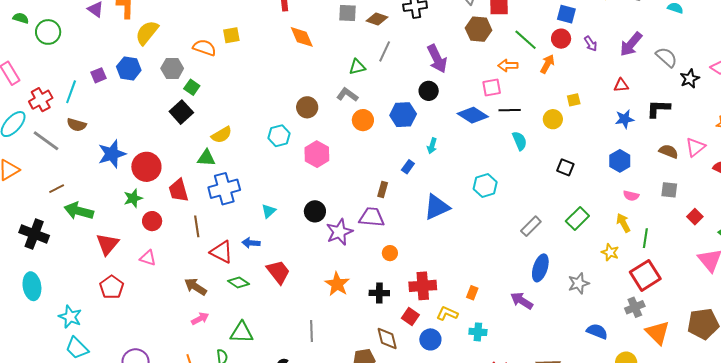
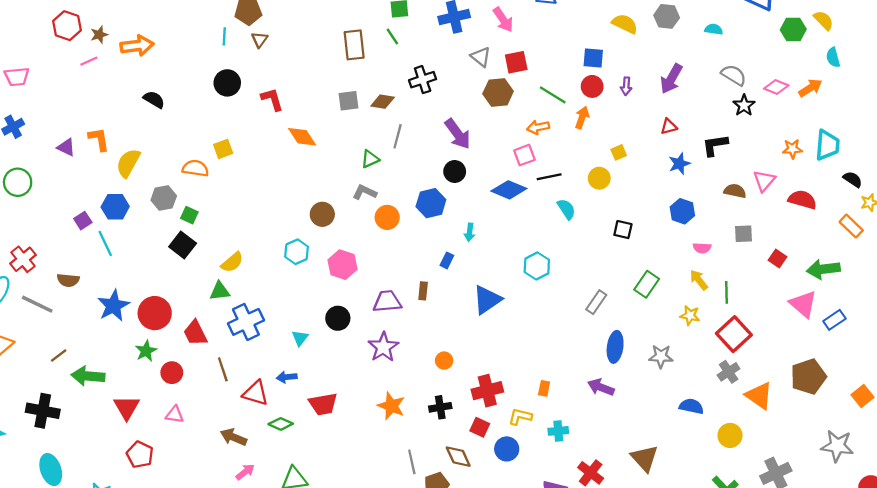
purple arrow: (591, 44) -> (626, 86), turned 49
gray semicircle: (666, 57) -> (734, 75), moved
cyan line: (71, 92) -> (105, 243), moved, turned -35
black circle: (315, 211) -> (338, 318), moved
purple trapezoid: (372, 217) -> (387, 301), moved
red trapezoid: (278, 272) -> (323, 404), turned 128
gray star: (579, 283) -> (661, 356), turned 30
gray line: (311, 331) -> (412, 462), moved

